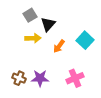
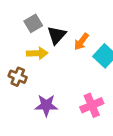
orange arrow: (59, 46) -> (81, 42), moved
brown cross: (19, 78) -> (18, 77), moved

